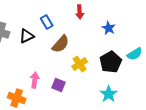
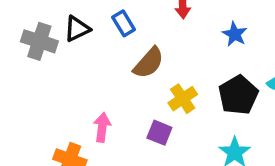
black triangle: (27, 36) -> (77, 29), moved
purple square: (59, 85) -> (159, 133), moved

